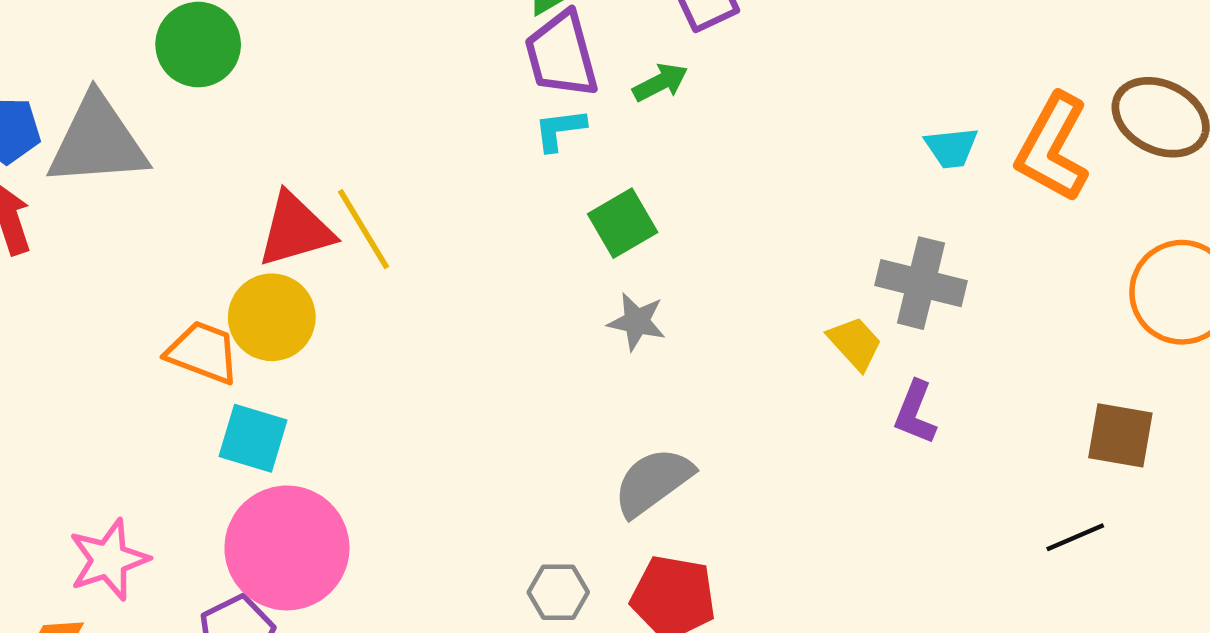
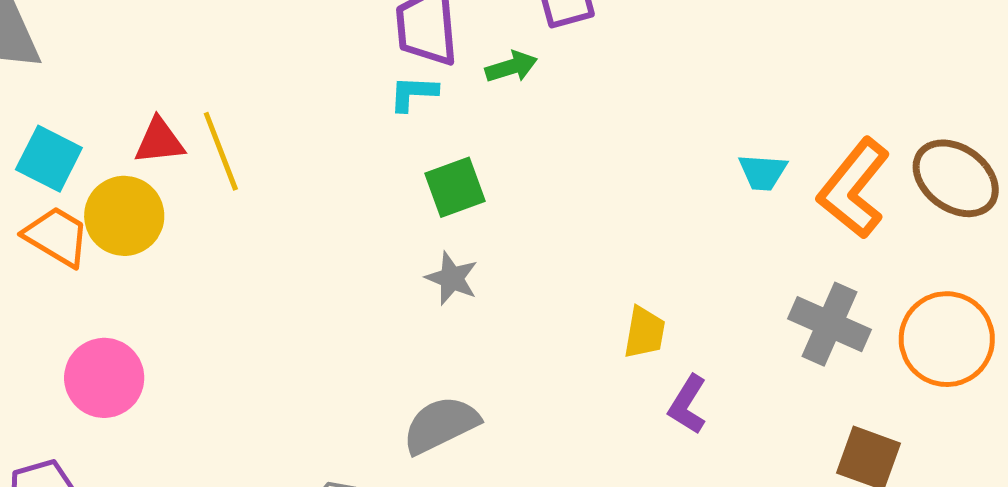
red triangle: (295, 230) -> (159, 141), size x0.7
gray cross: (921, 283) -> (830, 324), moved
yellow trapezoid: (855, 343) -> (644, 333), turned 42
cyan square: (253, 438) -> (49, 159), moved
pink circle: (287, 548) -> (104, 378), moved, size x0.7

